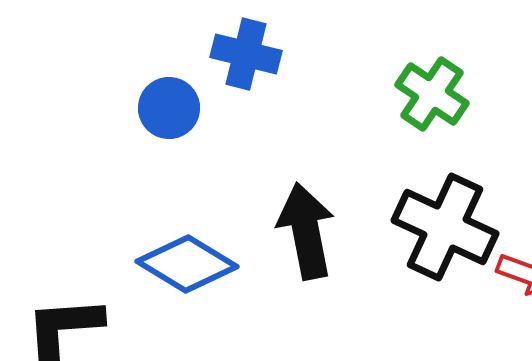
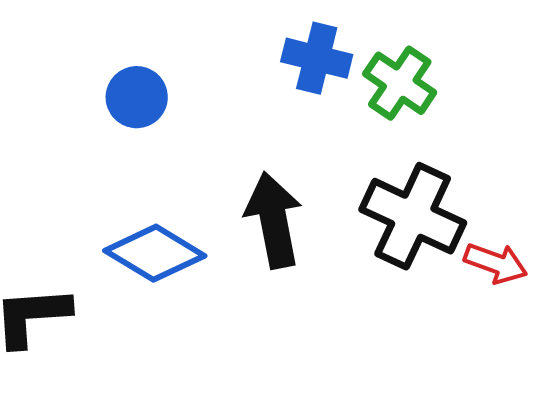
blue cross: (246, 54) -> (317, 58), moved

